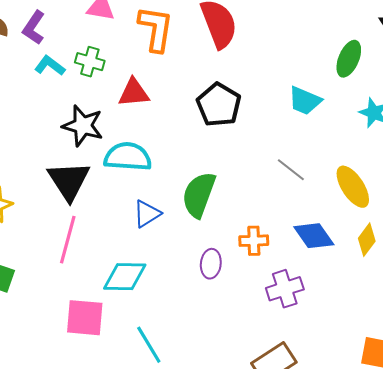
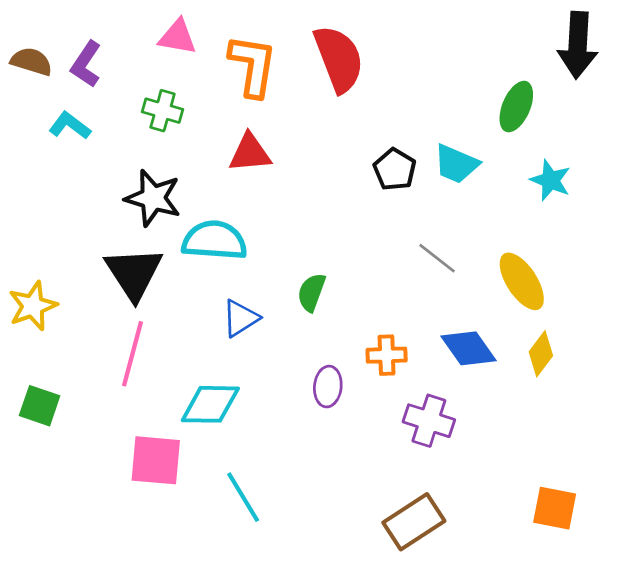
cyan L-shape: (50, 66) -> (70, 126), moved
red triangle: (134, 93) -> (250, 153), moved
black pentagon: (219, 105) -> (395, 169), moved, size x0.7
green semicircle: (199, 195) -> (311, 292), size x0.6
purple cross: (285, 289) -> (429, 421), turned 36

